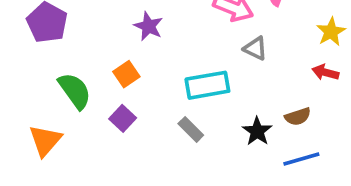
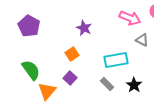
green semicircle: (75, 91) -> (31, 70), moved
black star: (257, 131) -> (134, 85), moved
orange triangle: (45, 141) -> (47, 91), moved

